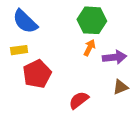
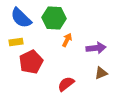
green hexagon: (92, 20) -> (54, 18), moved
orange arrow: (89, 48) -> (67, 40), moved

